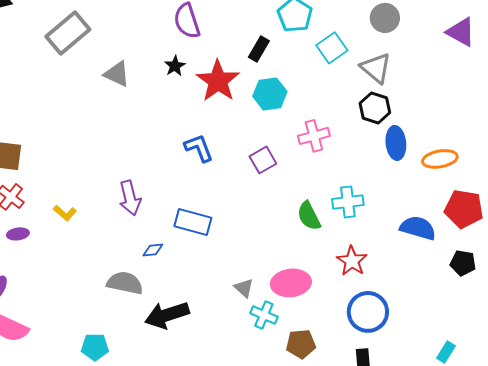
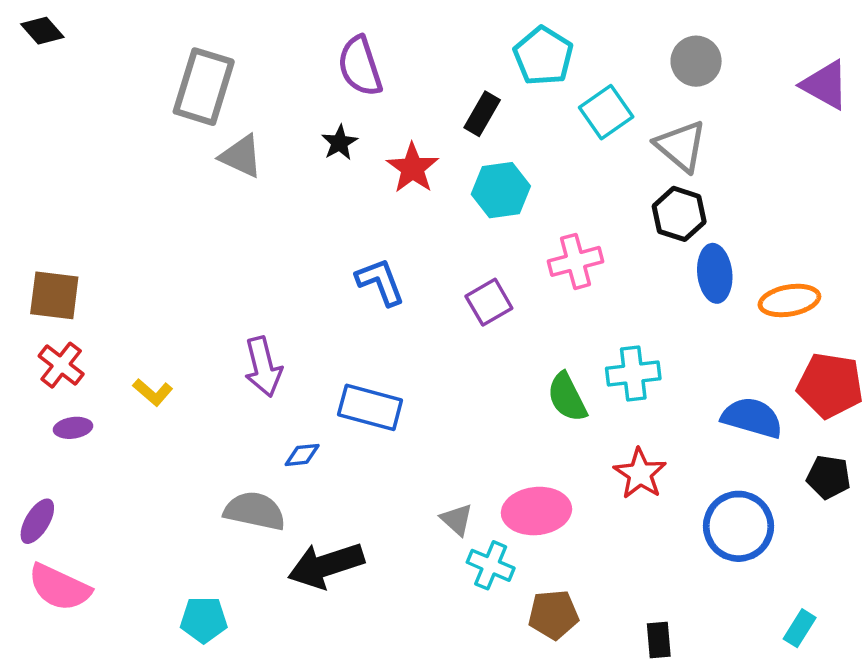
gray rectangle: (68, 33) -> (204, 87), moved, turned -33
red star: (218, 81) -> (413, 168), size x0.7
blue circle: (368, 312) -> (739, 526), moved

